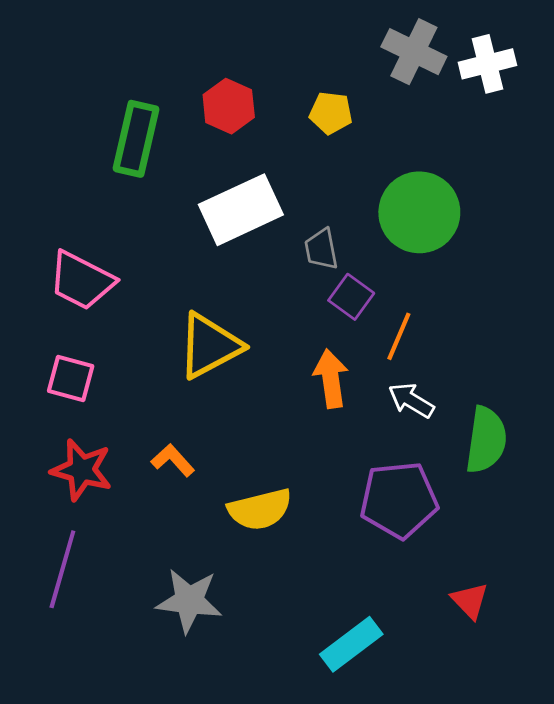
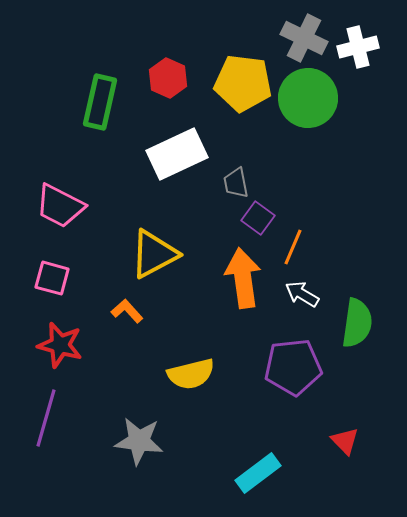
yellow pentagon: (331, 113) -> (243, 83), size x1.8
green circle: (419, 212) -> (308, 98), moved
orange arrow: (331, 379) -> (243, 278), size x1.4
orange L-shape: (173, 460) -> (127, 311), moved

